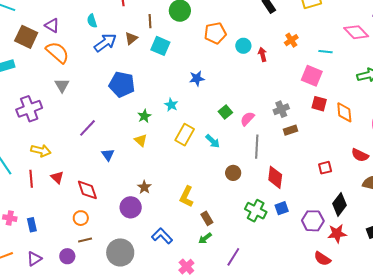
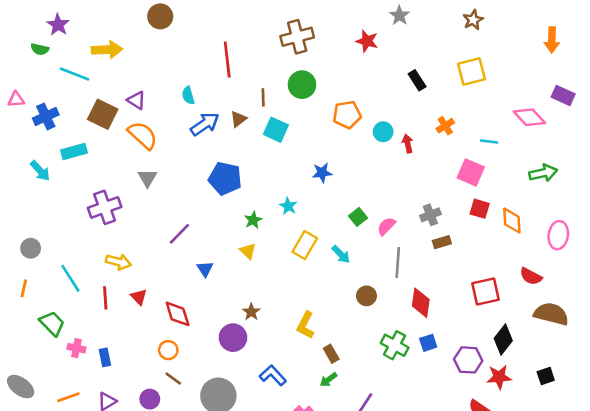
red square: (325, 168) -> (485, 292), size x1.6
brown line: (85, 240) -> (173, 379), turned 48

